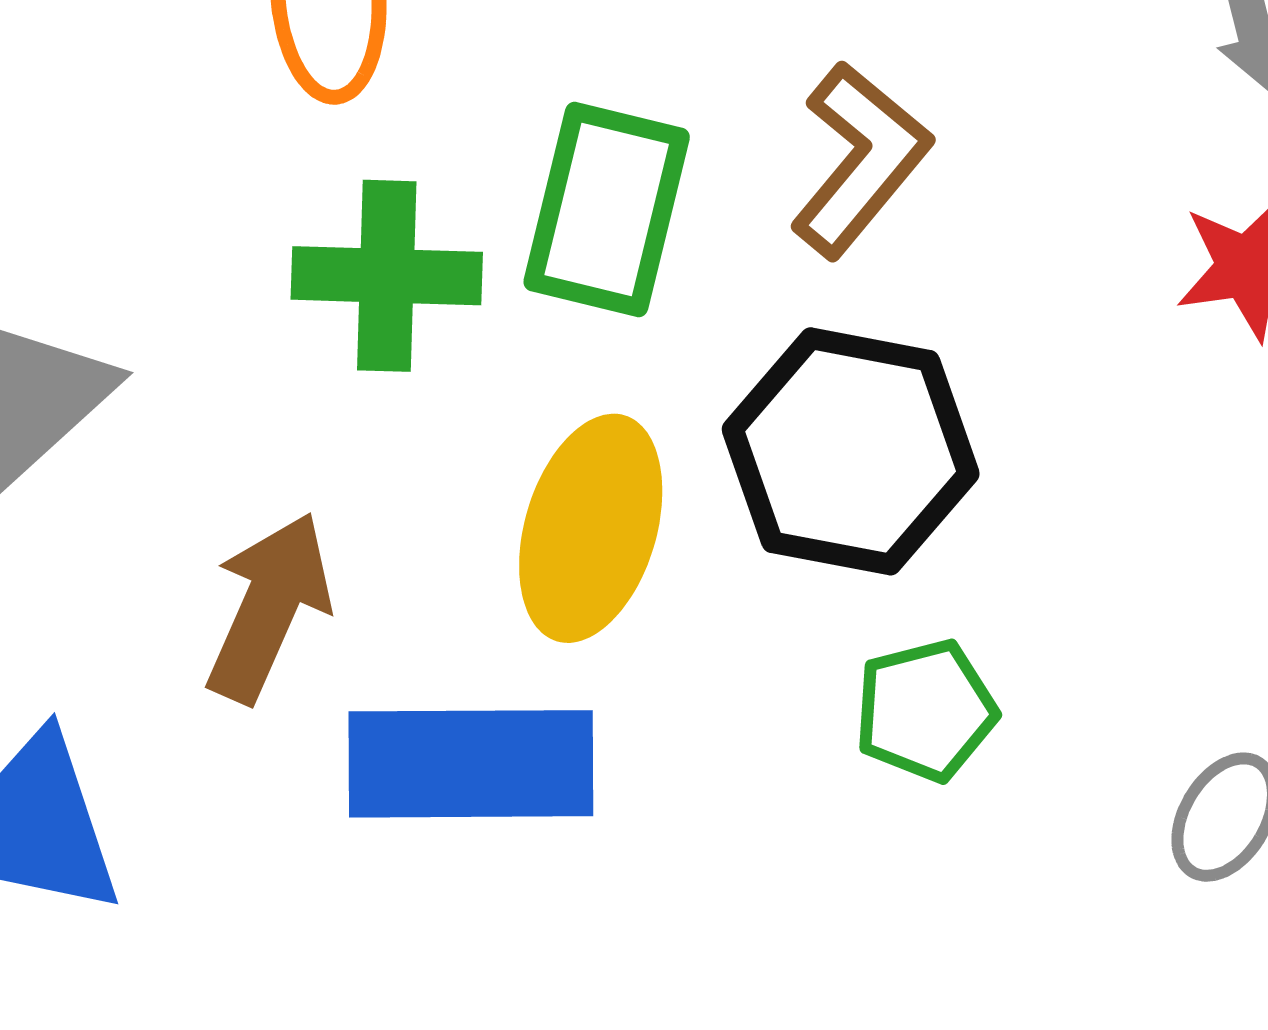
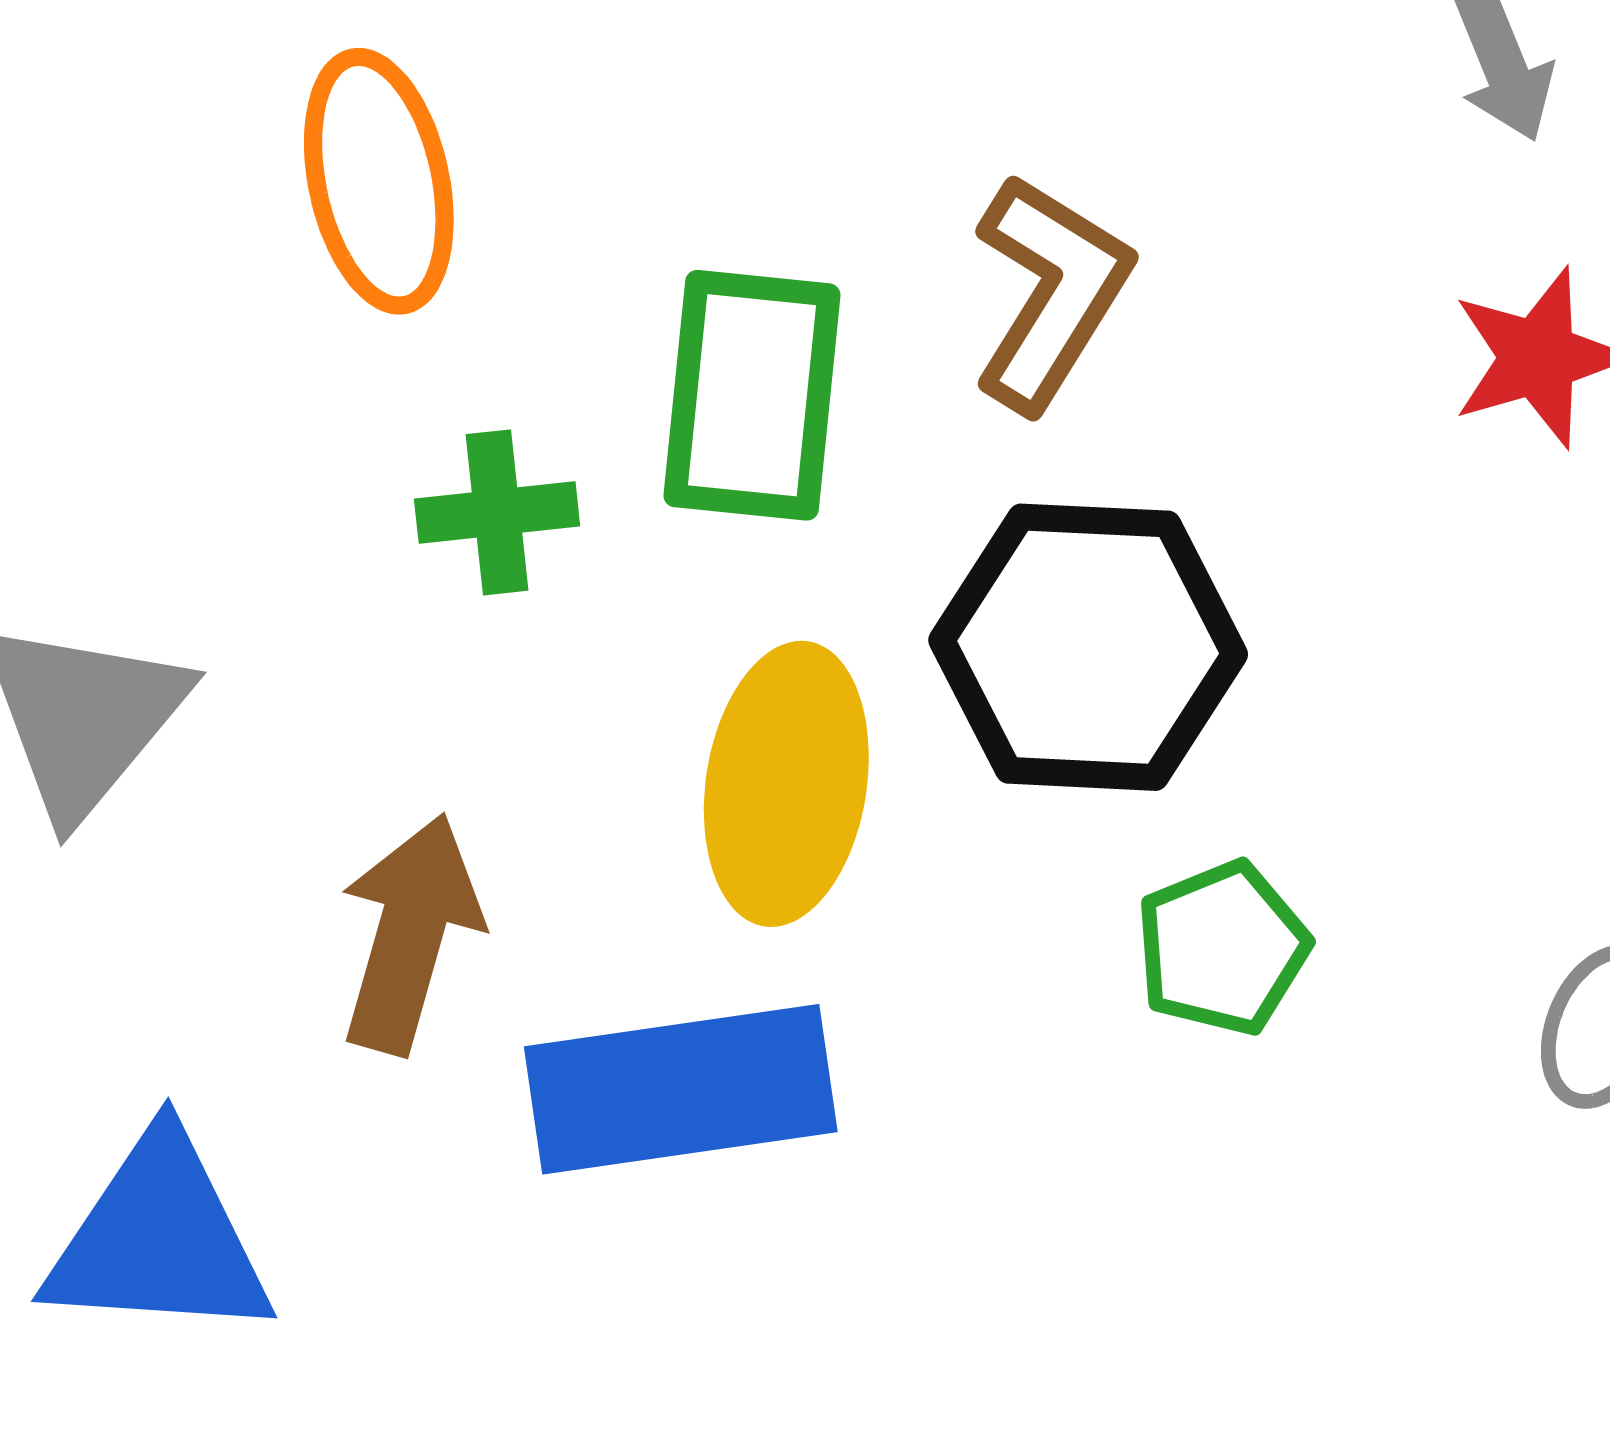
green cross: (387, 276) -> (497, 512), size x0.7

